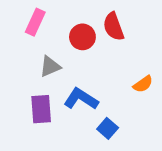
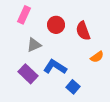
red semicircle: (113, 27) -> (83, 31), moved
purple rectangle: (41, 109) -> (28, 74), turned -42

